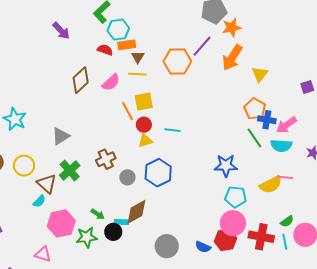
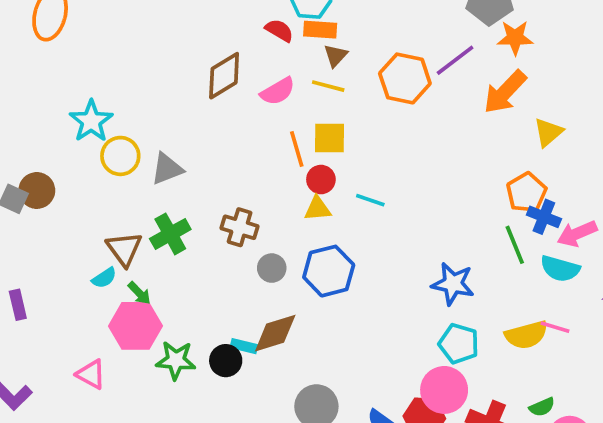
brown cross: (106, 159) -> (240, 227), turned 30
yellow circle: (24, 166) -> (120, 156), moved
green arrow: (98, 214) -> (139, 293), moved

